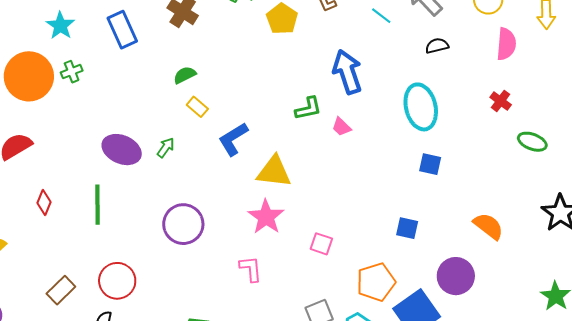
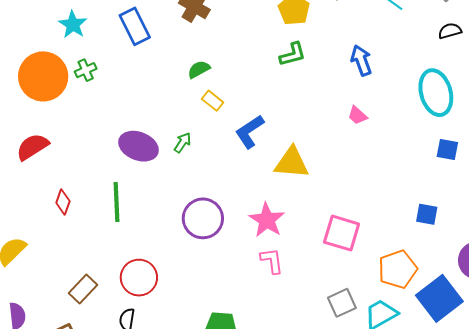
blue arrow: (347, 72) -> (361, 60), size x0.7
green L-shape: (308, 108) -> (293, 54), moved
pink star: (266, 217) -> (267, 220), moved
pink square: (321, 244) -> (342, 233), size x1.6

